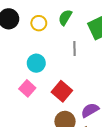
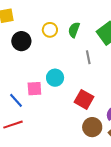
yellow circle: (39, 23) -> (50, 30), moved
pink square: (27, 88) -> (34, 89), moved, turned -35

